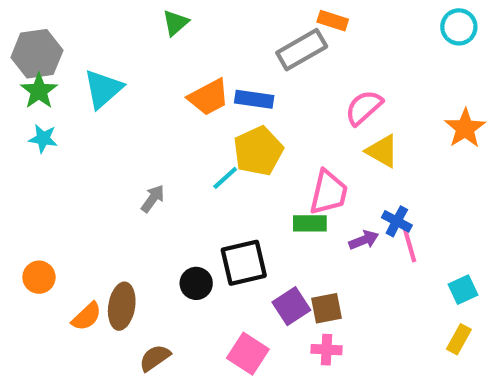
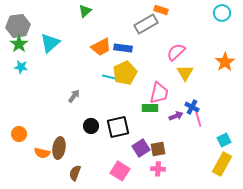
yellow triangle: (382, 151) -> (185, 73), turned 30
cyan line: (225, 178) -> (109, 77), moved, turned 56
black circle: (196, 283) -> (91, 126), moved
orange semicircle: (87, 316) -> (42, 153), turned 56
yellow rectangle: (459, 339) -> (222, 164), size x1.6
brown semicircle: (155, 358) -> (75, 173), turned -35

